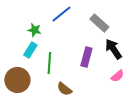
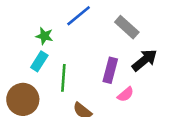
black arrow: (113, 49) -> (145, 60), turned 85
pink semicircle: (117, 76) -> (125, 94), moved

